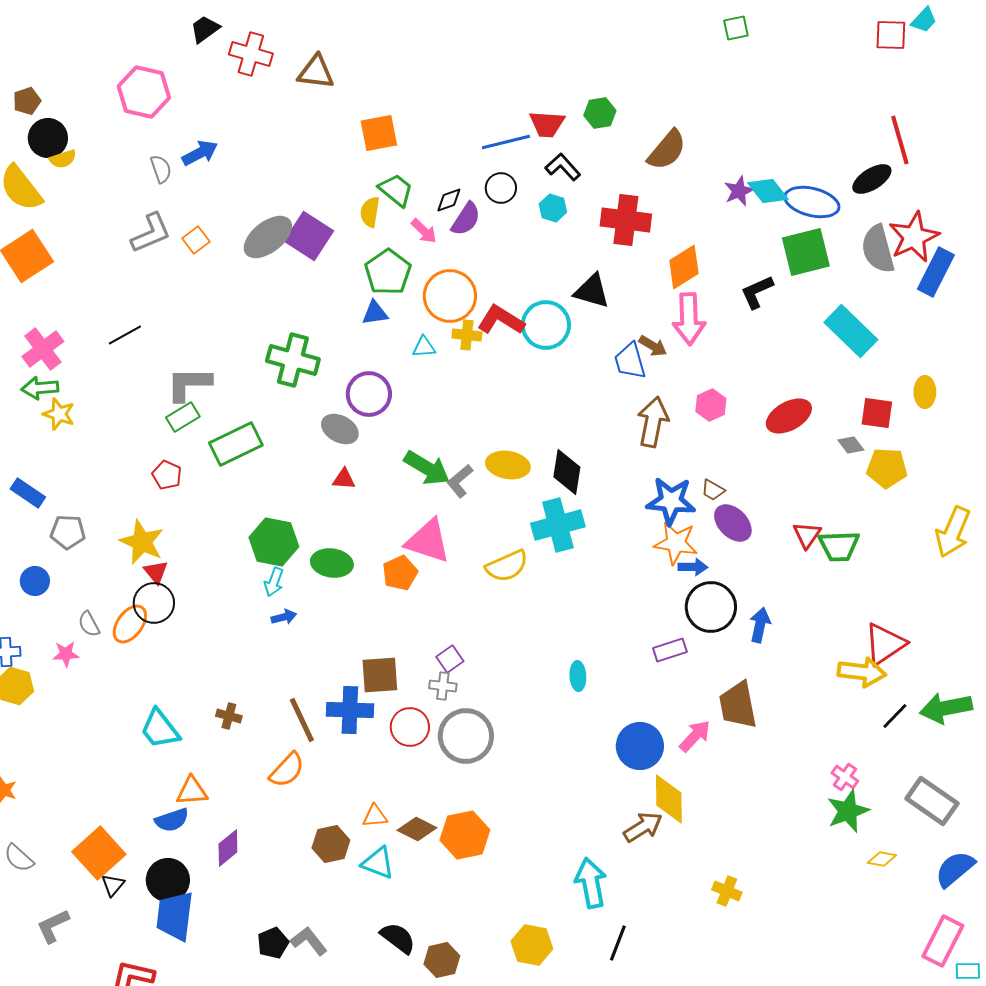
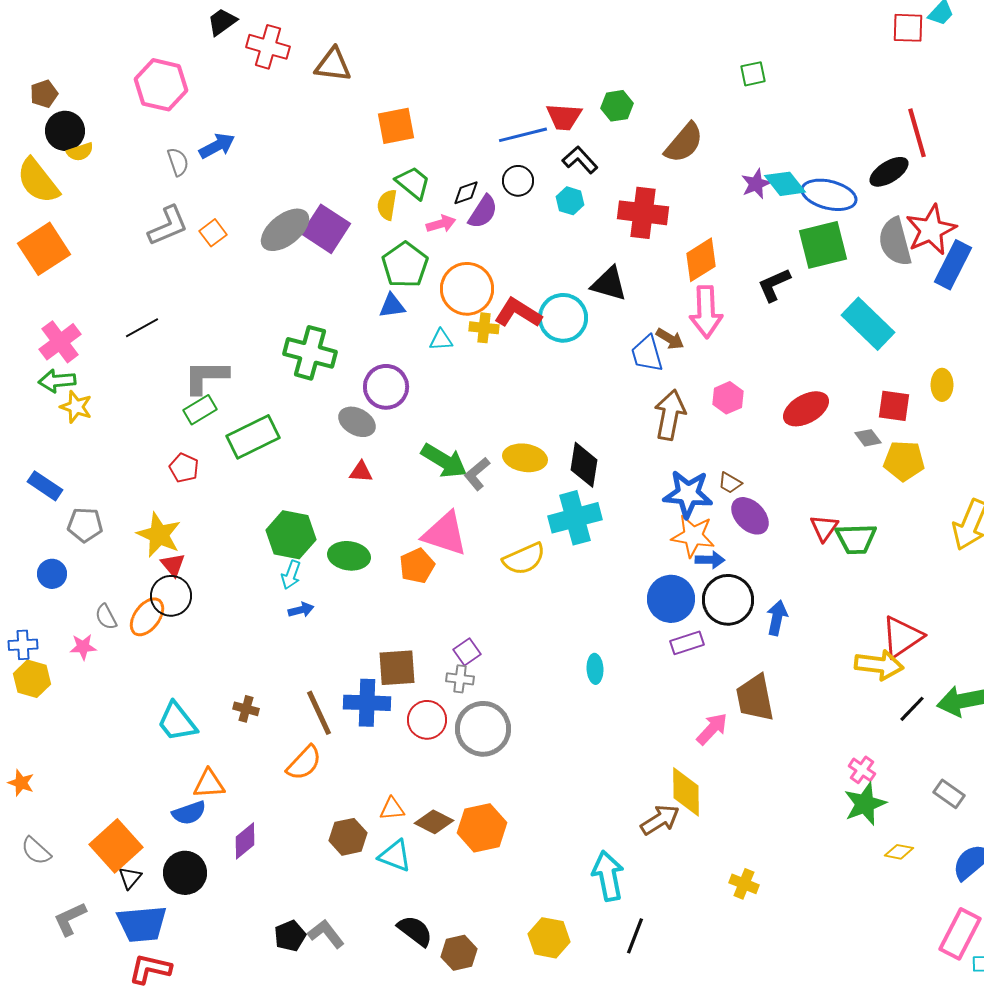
green square: (736, 28) -> (753, 74), moved
pink arrow: (424, 231) -> (441, 224), turned -60
blue circle: (640, 746) -> (671, 599), moved
gray rectangle: (932, 801) -> (949, 794), size x0.6
blue trapezoid: (175, 916) -> (142, 924), moved, turned -102

